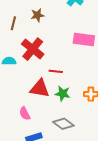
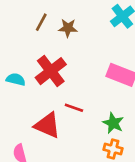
brown line: (13, 23) -> (41, 22), moved
green star: (63, 94) -> (113, 123), moved

